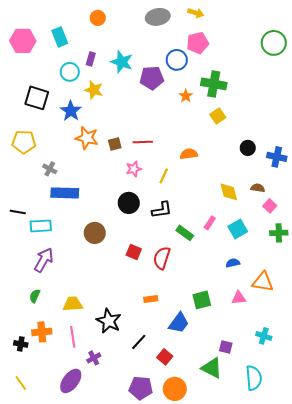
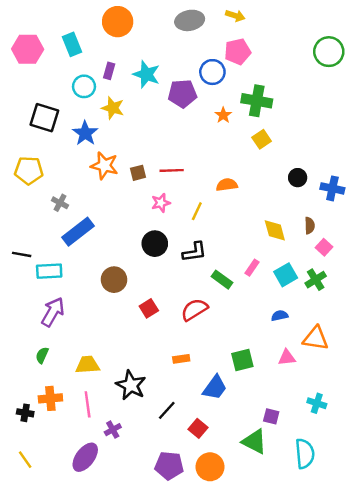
orange circle: (98, 18) -> (118, 22), size x1.6
brown semicircle: (258, 188) -> (310, 226), turned 80
blue rectangle: (65, 193) -> (78, 232), turned -40
green cross: (279, 233) -> (316, 280), moved, turned -30
red square: (134, 252) -> (149, 308), moved, turned 35
red semicircle: (162, 258) -> (194, 310), turned 40

